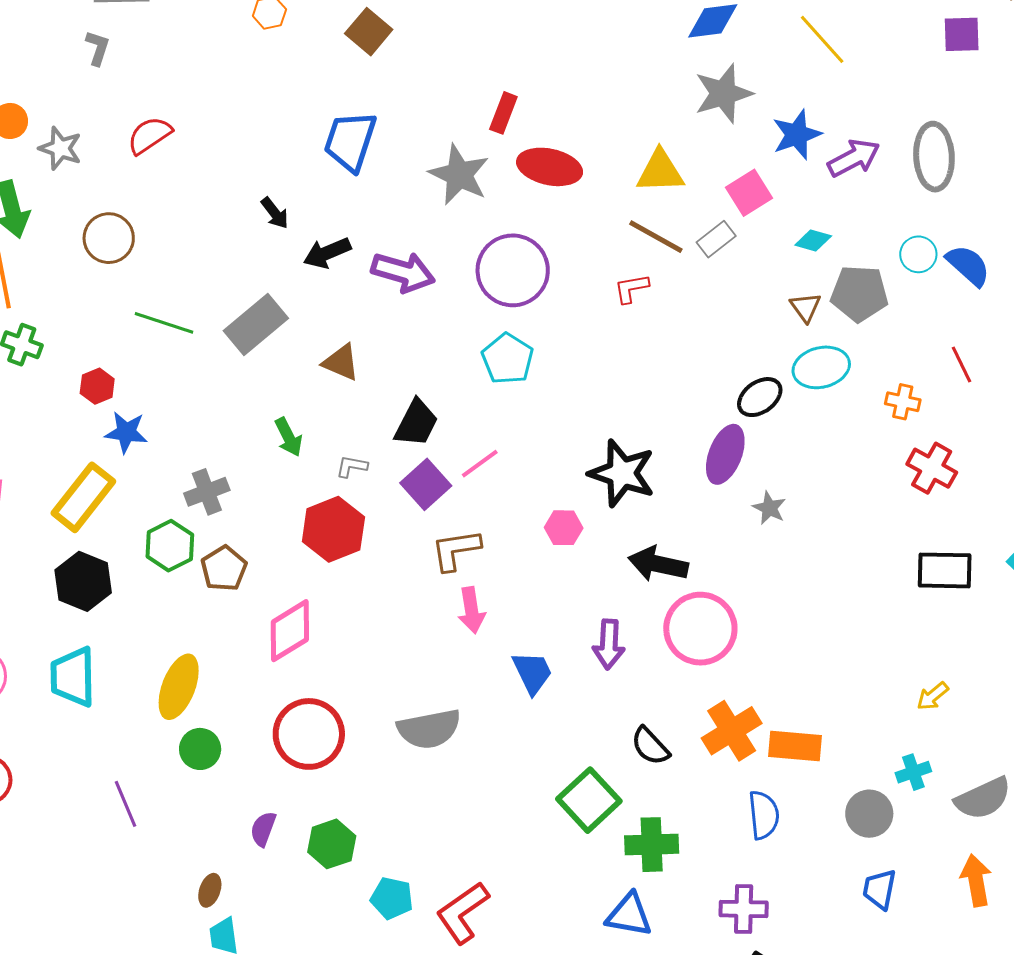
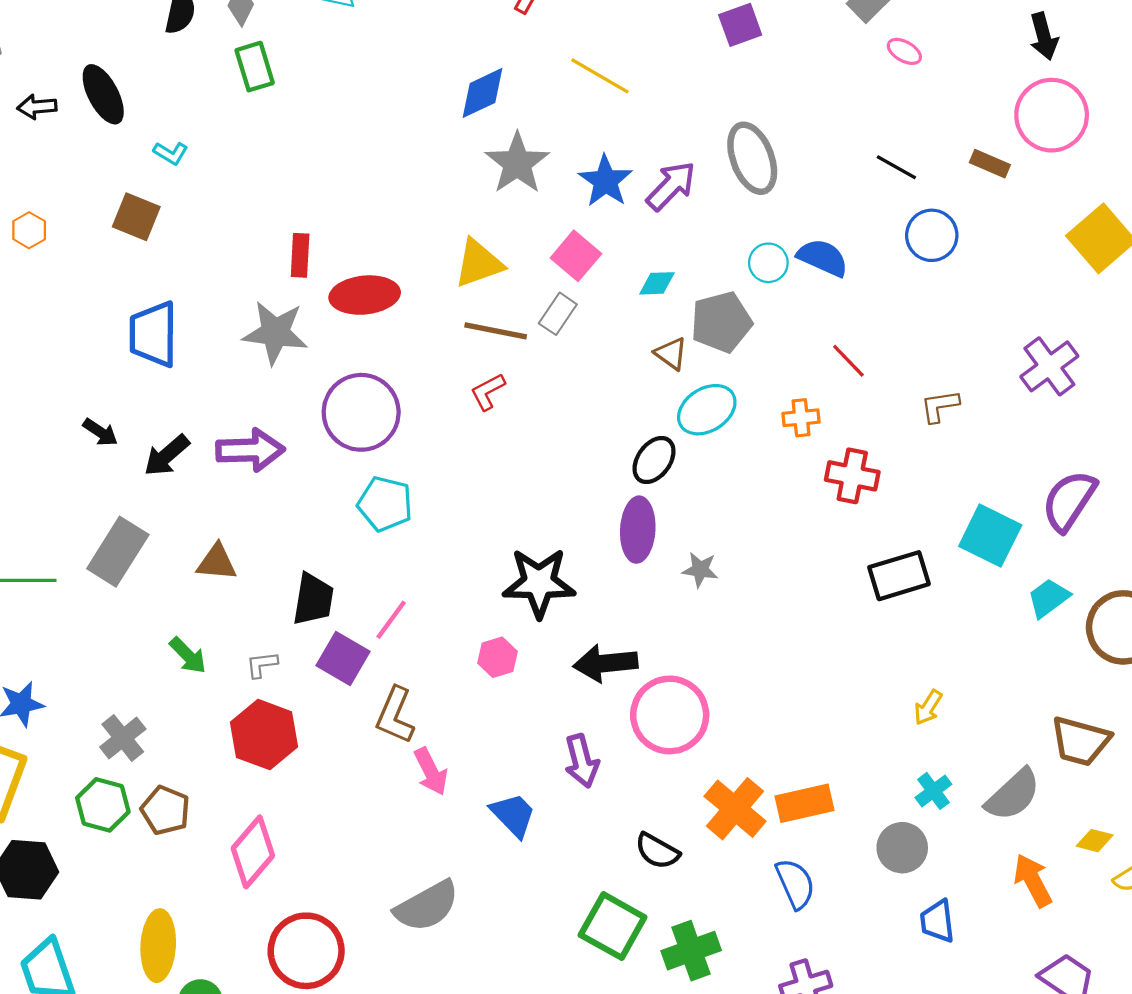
brown L-shape: (456, 550) -> (395, 715), turned -40

